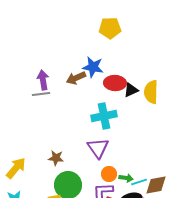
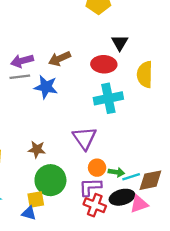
blue star: (93, 67) -> (46, 87), moved
purple arrow: (43, 80) -> (22, 61), turned -96
black triangle: (131, 90) -> (120, 43), moved, turned -35
cyan cross: (104, 116) -> (108, 98), moved

